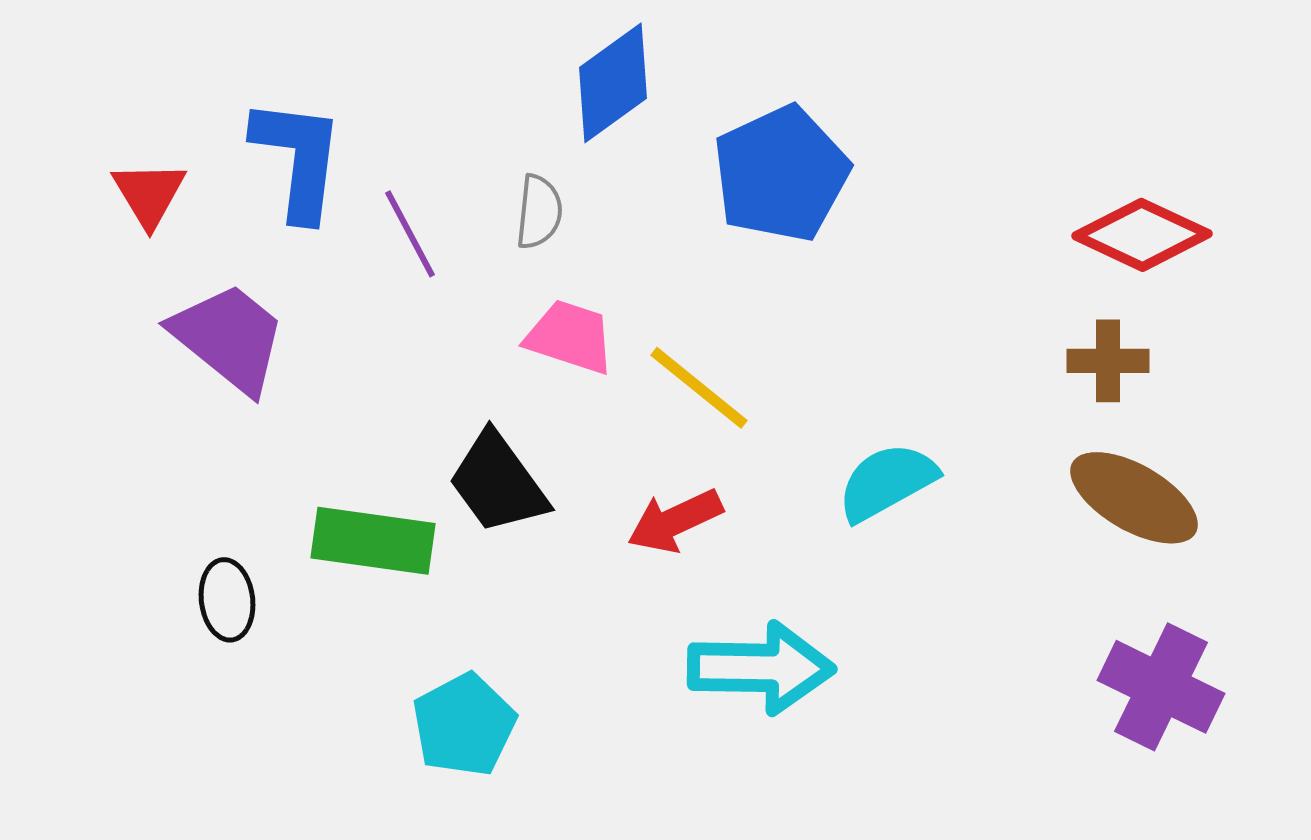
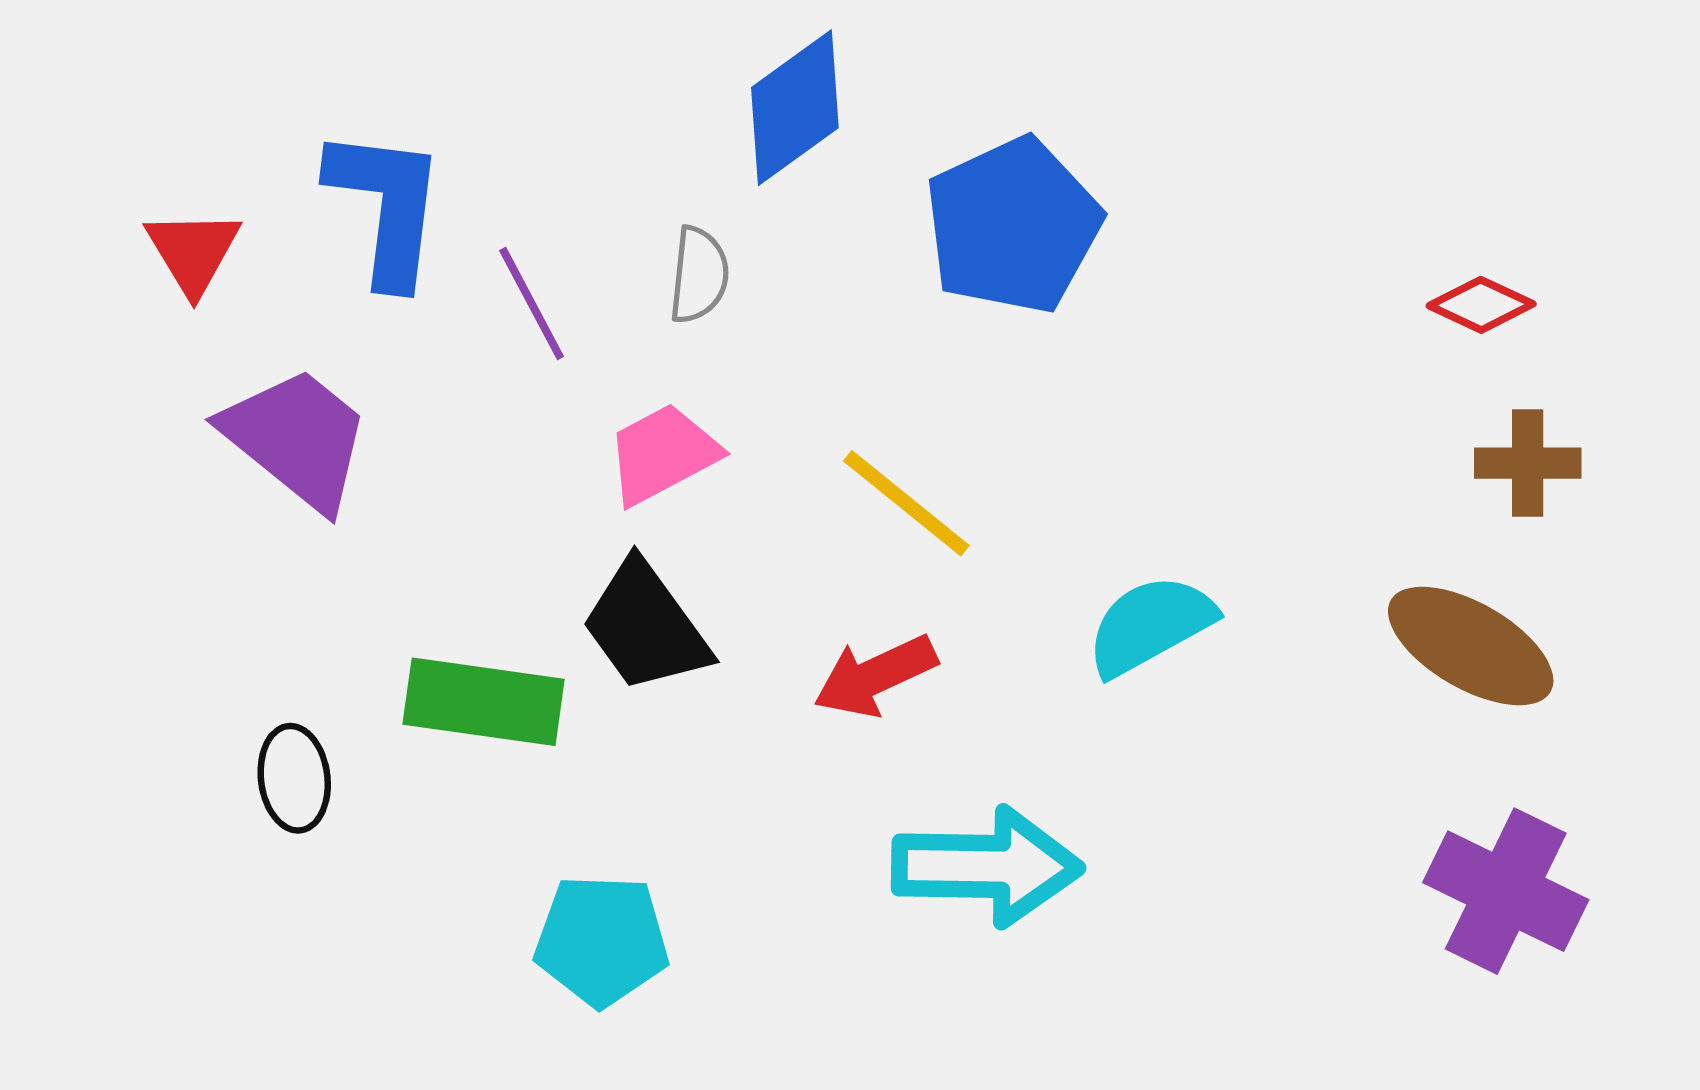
red diamond: (1142, 235) -> (1481, 305), size x0.6
pink trapezoid: (570, 337) -> (663, 454), moved, turned -46
brown cross: (1108, 361) -> (1528, 463), moved
cyan pentagon: (464, 725) -> (602, 940), turned 30

